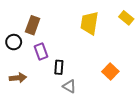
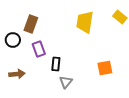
orange square: (110, 71) -> (105, 68), turned 35
gray triangle: (69, 86) -> (66, 82), turned 40

